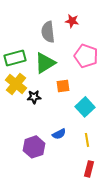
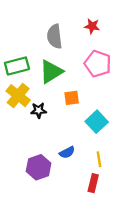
red star: (72, 21) -> (92, 26), moved
red rectangle: (89, 169) -> (93, 183), moved

